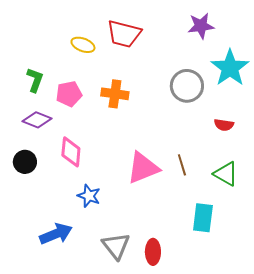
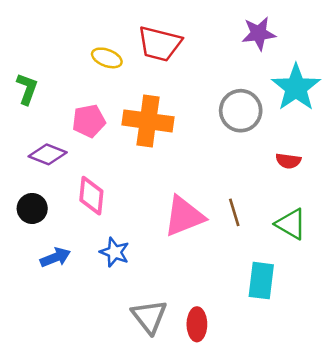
green L-shape: (35, 80) -> (27, 89), moved
orange cross: (115, 94) -> (148, 121), size x1.4
blue arrow: (56, 234) -> (55, 257), moved, size x0.7

